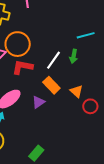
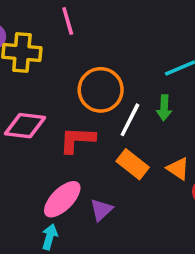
orange circle: (18, 44) -> (101, 90), moved
purple triangle: (38, 102) -> (101, 210), moved

